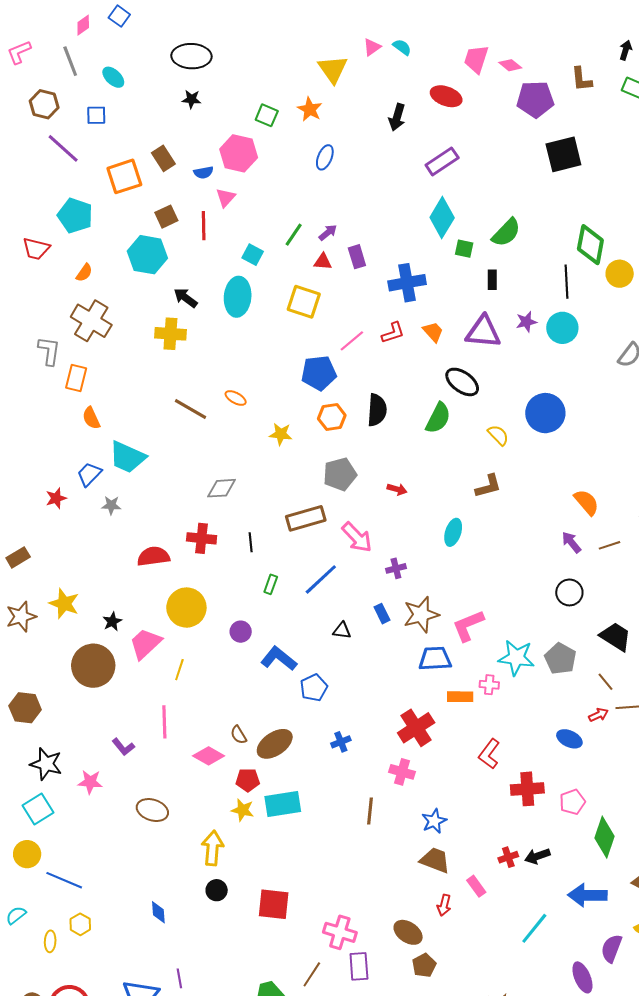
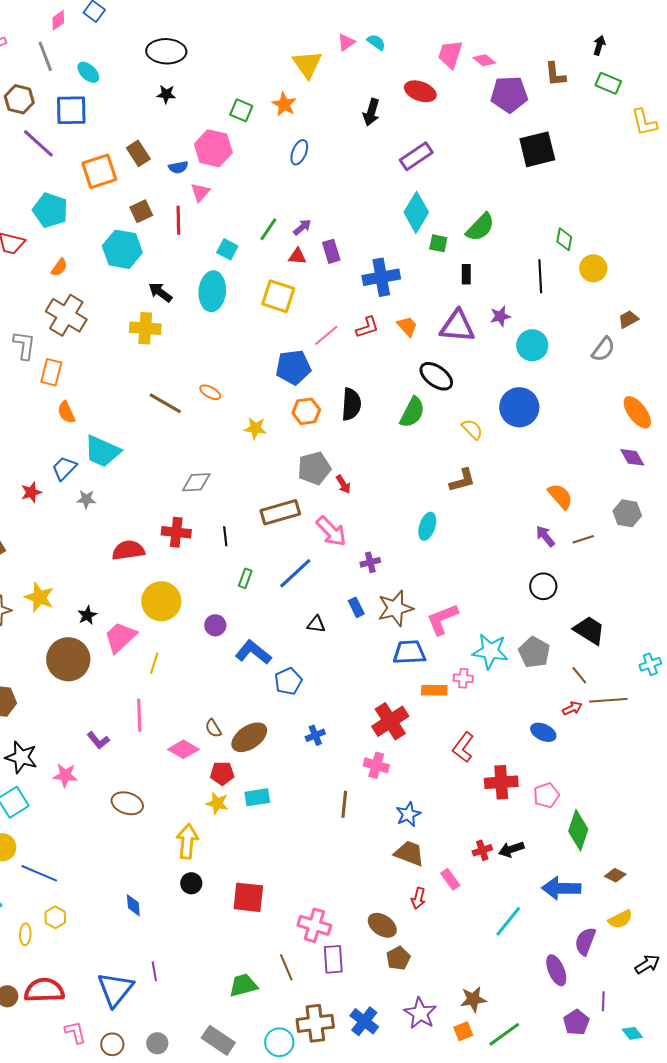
blue square: (96, 115) -> (71, 110), size x1.6
green diamond: (590, 245) -> (564, 239), size x0.6
cyan circle: (562, 328) -> (532, 345), moved
red arrow: (397, 489) -> (343, 484), moved, turned 42
cyan rectangle: (283, 804) -> (257, 797), size x0.7
brown line: (312, 974) -> (286, 967), turned -56

